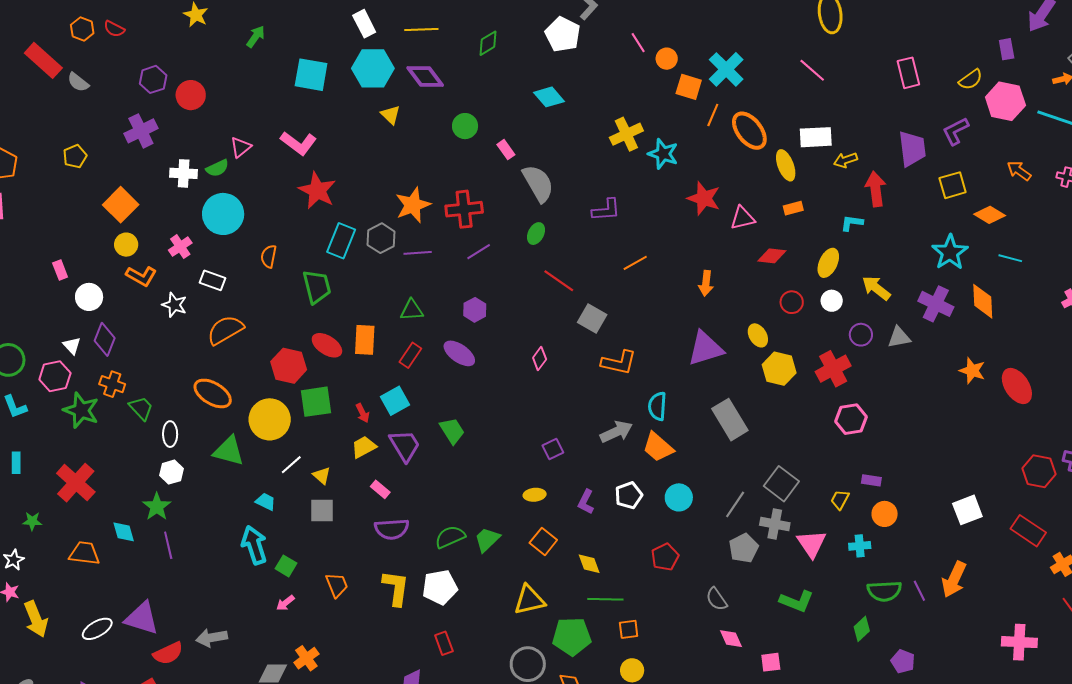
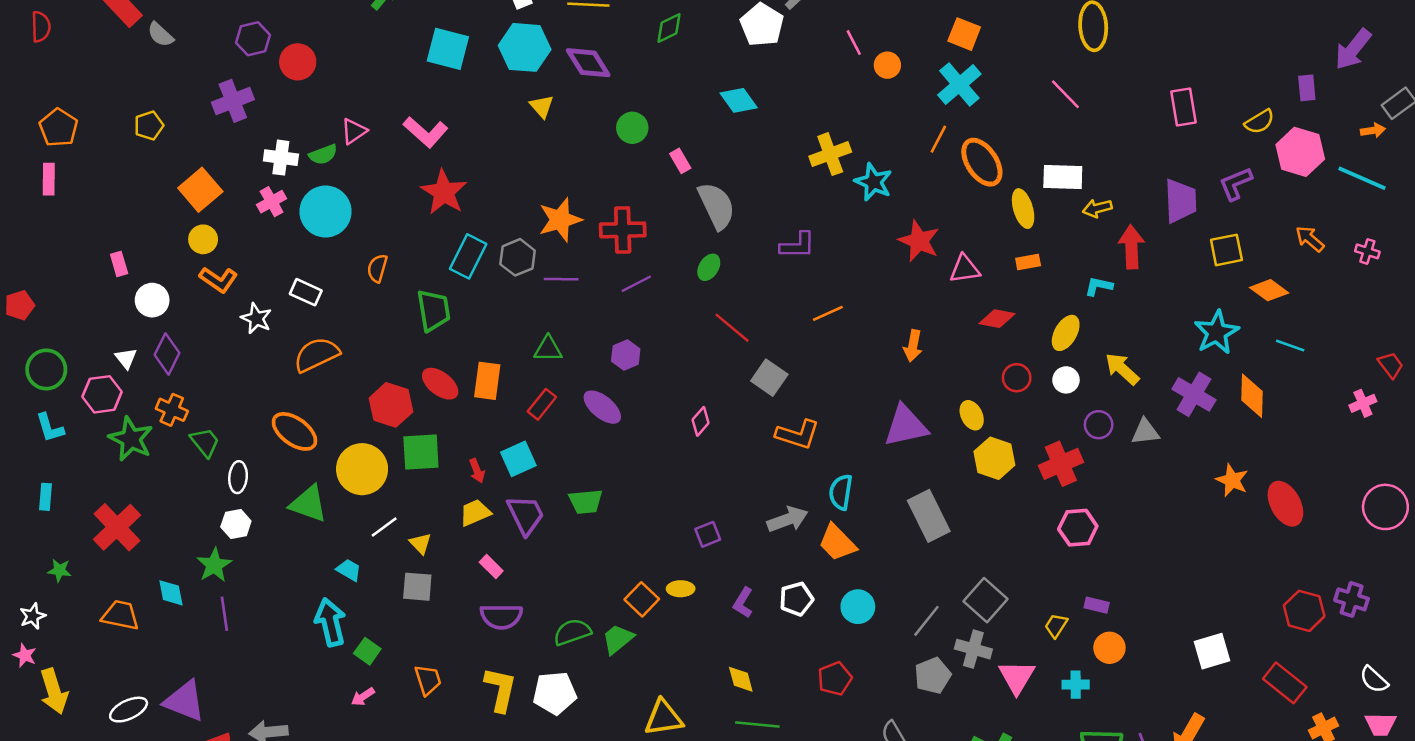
orange square: (689, 87) -> (964, 34), moved
pink cross: (180, 247) -> (272, 202), moved
green trapezoid: (452, 431) -> (586, 502), turned 112
orange square: (543, 541) -> (642, 599), moved

